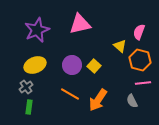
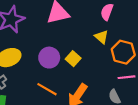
pink semicircle: (139, 32) -> (107, 12), moved

